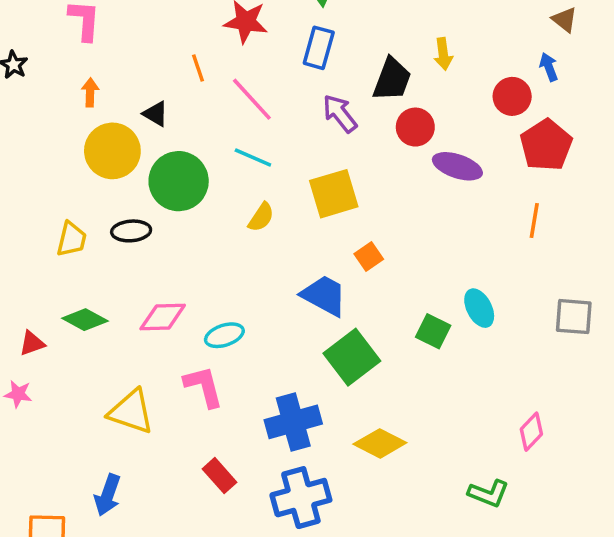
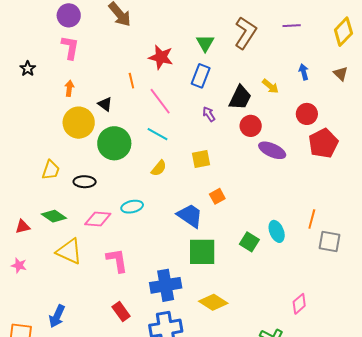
yellow arrow: (443, 54) -> (270, 86), turned -48
blue arrow: (549, 67) -> (304, 72), moved
purple arrow: (340, 114) -> (209, 114), size x0.7
yellow square: (334, 194) -> (201, 159), size x0.7
orange line: (534, 220) -> (312, 219), moved
black ellipse: (131, 231) -> (85, 182), moved
cyan ellipse: (224, 335) -> (132, 207), moved
green square: (352, 357) -> (202, 252), turned 32
pink star: (18, 394) -> (19, 265), moved
yellow triangle: (131, 412) -> (69, 251), moved

